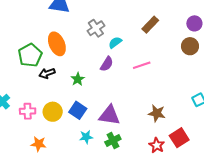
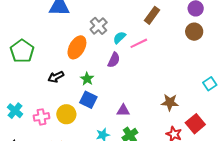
orange ellipse: (57, 44) -> (77, 47), moved, turned 60
green pentagon: (30, 55) -> (22, 51), moved
pink line: (142, 65) -> (139, 43), moved
blue square: (78, 110) -> (88, 100), moved
purple triangle: (110, 115) -> (123, 110), size x0.6

